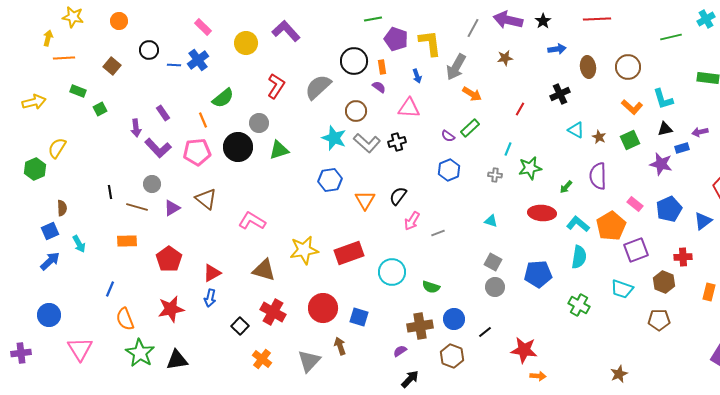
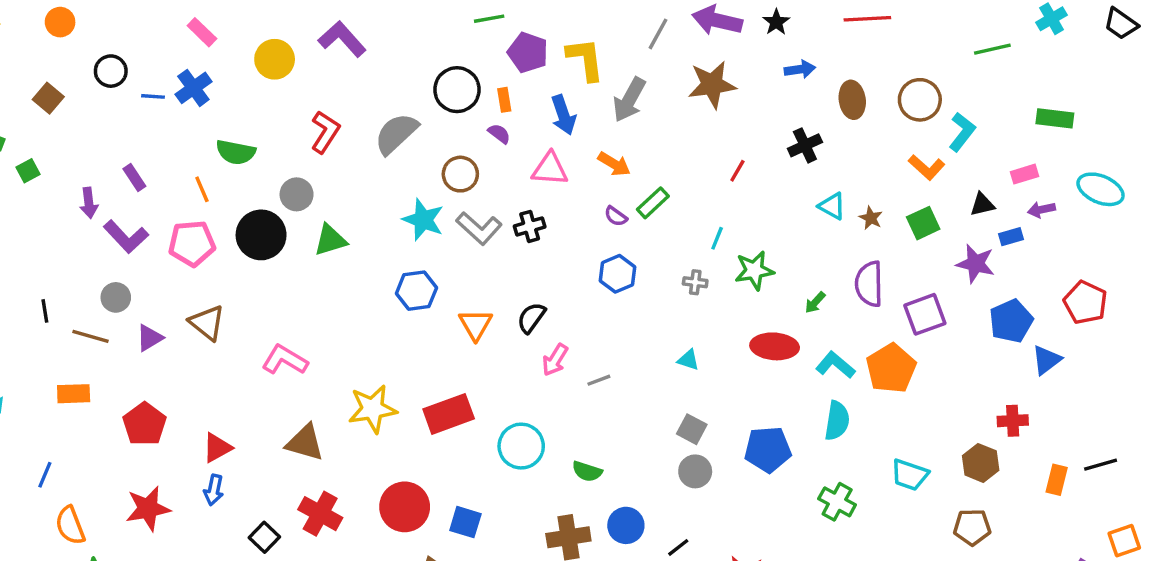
brown star: (505, 58) -> (712, 85), size x1.8
blue arrow: (417, 76) -> (563, 115), size x1.6
orange arrow: (472, 94) -> (614, 164), moved
green semicircle: (223, 98) -> (236, 152), turned 50
cyan L-shape: (663, 99) -> (962, 132), moved, turned -125
pink rectangle: (635, 204) -> (1025, 174), moved, turned -56
blue pentagon: (669, 209) -> (1011, 321), moved
purple square: (636, 250) -> (925, 314), moved

